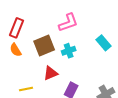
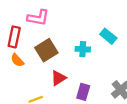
pink L-shape: (68, 23) -> (38, 18), moved, turned 40
cyan cross: (69, 51) -> (83, 49), moved, turned 32

